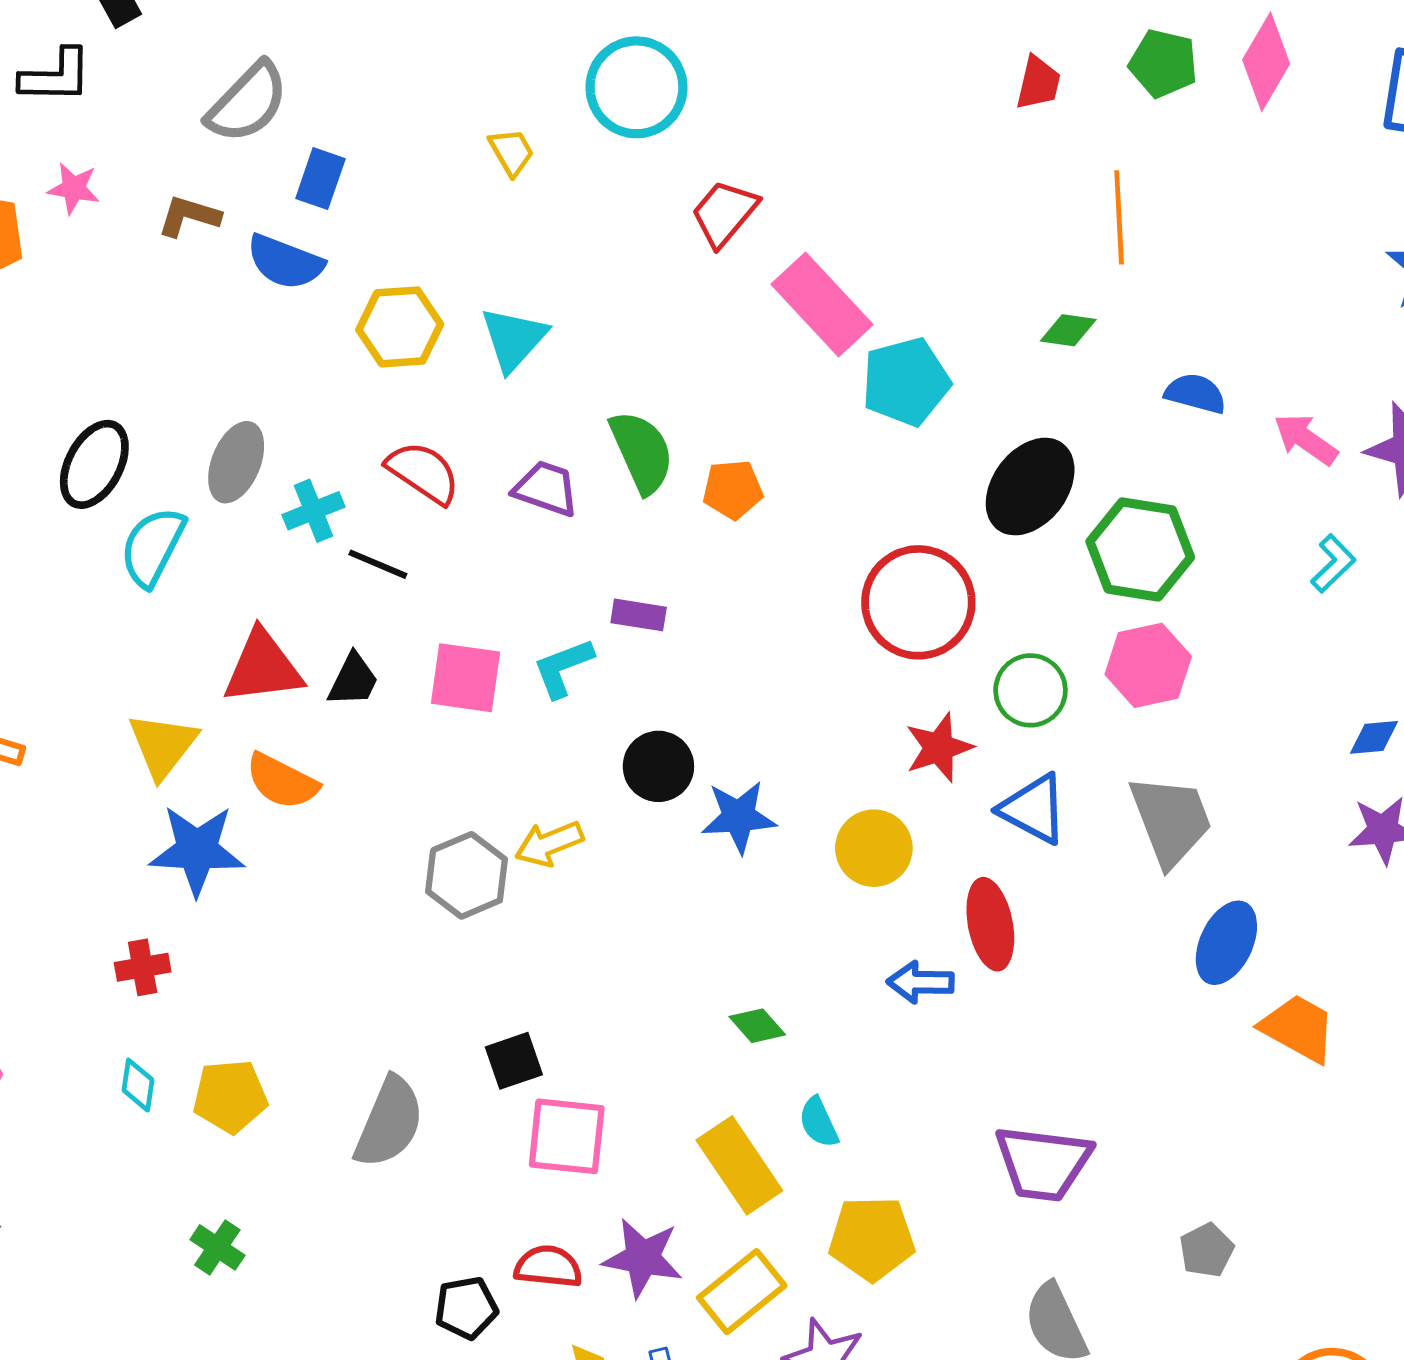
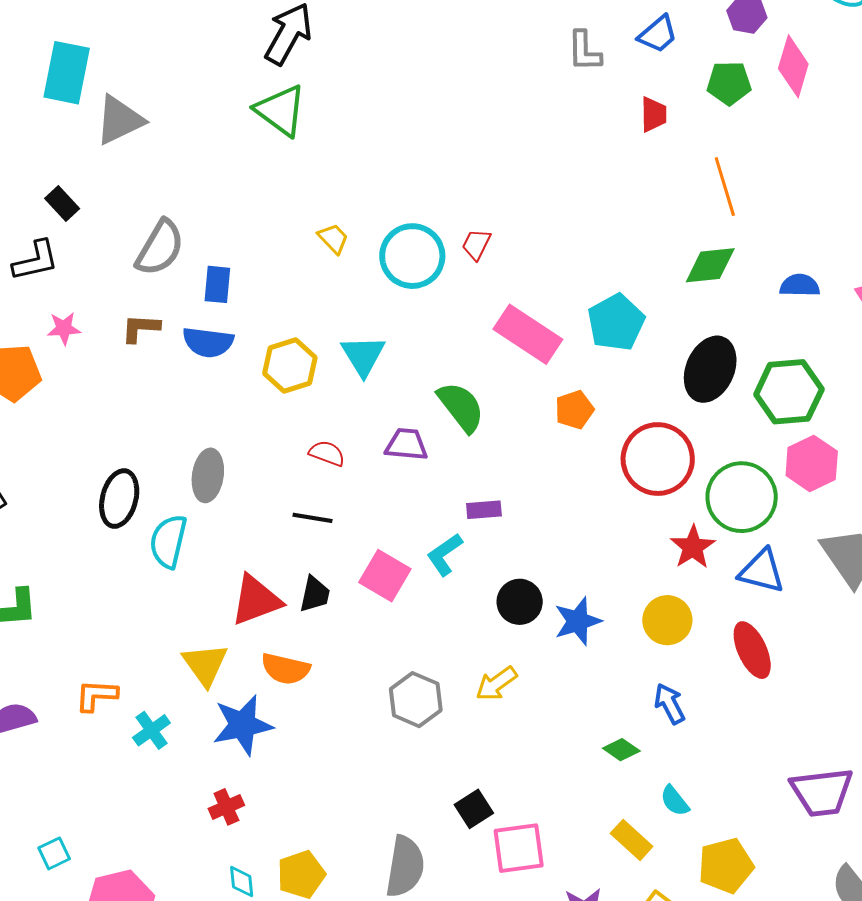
cyan circle: (636, 87) -> (412, 256), moved
red trapezoid: (724, 213) -> (476, 244), size x0.7
pink rectangle: (822, 304) -> (528, 334), moved
green diamond: (1068, 330) -> (710, 265), size x1.5
red semicircle: (423, 473) -> (327, 453), size x0.7
orange pentagon: (733, 489) -> (574, 410), moved
cyan cross: (313, 511) -> (151, 730), moved
pink square: (466, 678) -> (385, 576), turned 36
green circle: (1030, 690) -> (742, 497), size x1.5
yellow arrow: (549, 844) -> (496, 684), moved
blue arrow: (920, 982) -> (670, 704), moved, turned 75
yellow rectangle: (739, 1165) -> (632, 840), size x0.7

